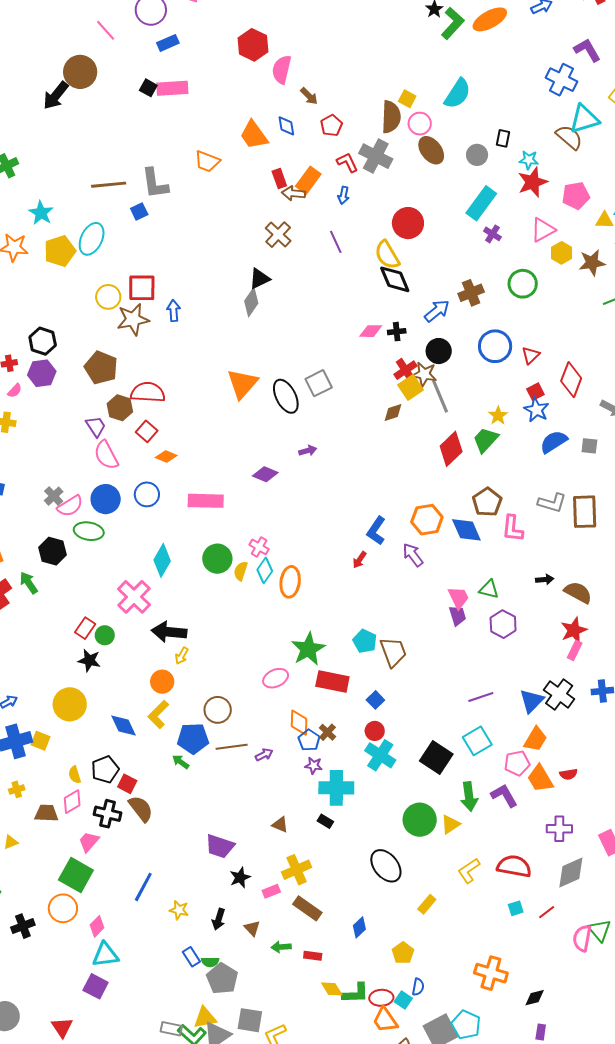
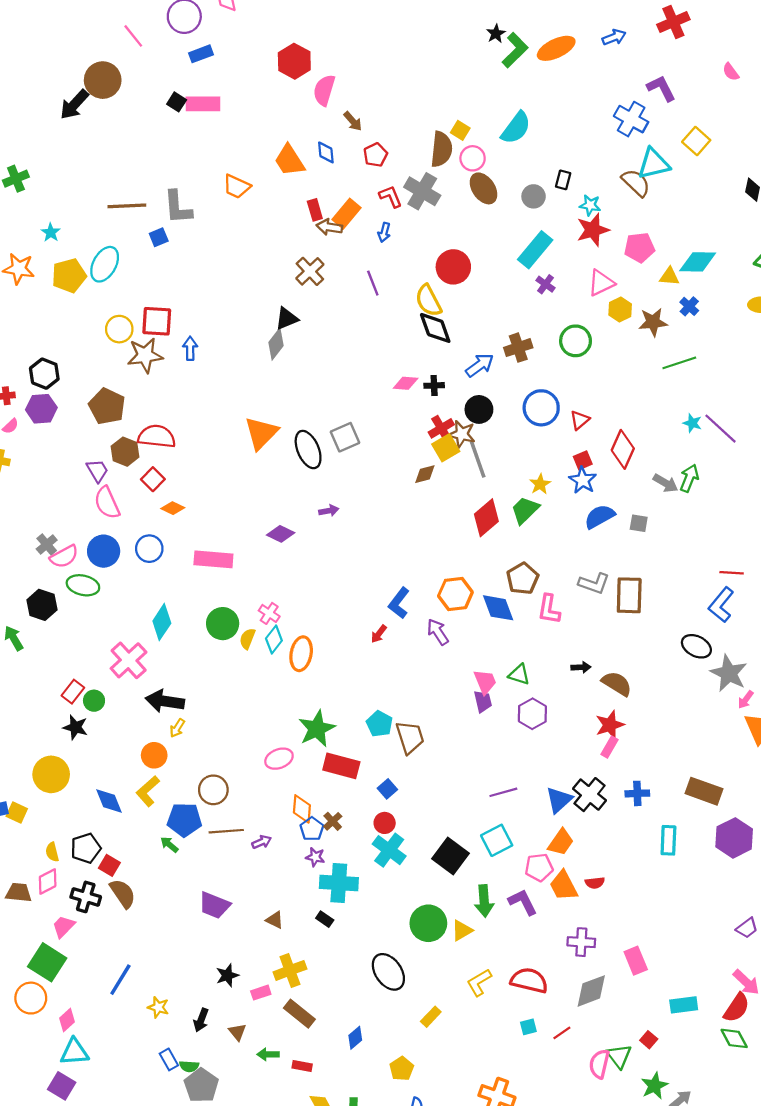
cyan star: (41, 213) -> (51, 232), size x0.7
purple trapezoid: (220, 846) -> (214, 905), moved

